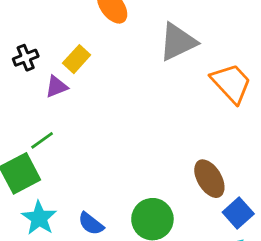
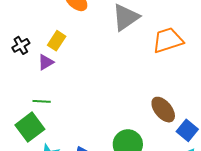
orange trapezoid: (231, 83) -> (168, 40), turned -56
green line: (42, 140) -> (42, 101), turned 48

